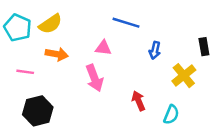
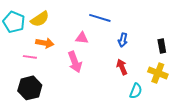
black rectangle: (204, 47) -> (162, 46), moved
pink line: (25, 72) -> (30, 57), moved
yellow cross: (184, 76) -> (158, 73), moved, turned -30
red arrow: (139, 101) -> (122, 67), moved

